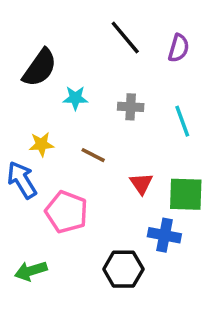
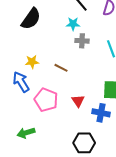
cyan star: (75, 98) -> (73, 24), moved
red triangle: (141, 184) -> (78, 101), moved
black hexagon: (123, 269) -> (84, 143), moved

